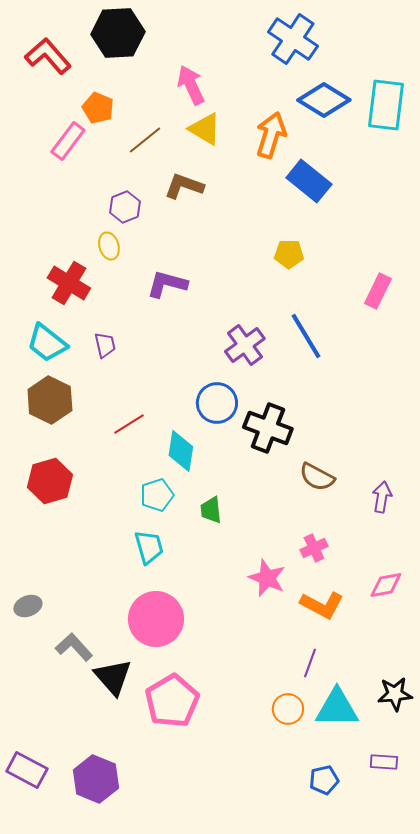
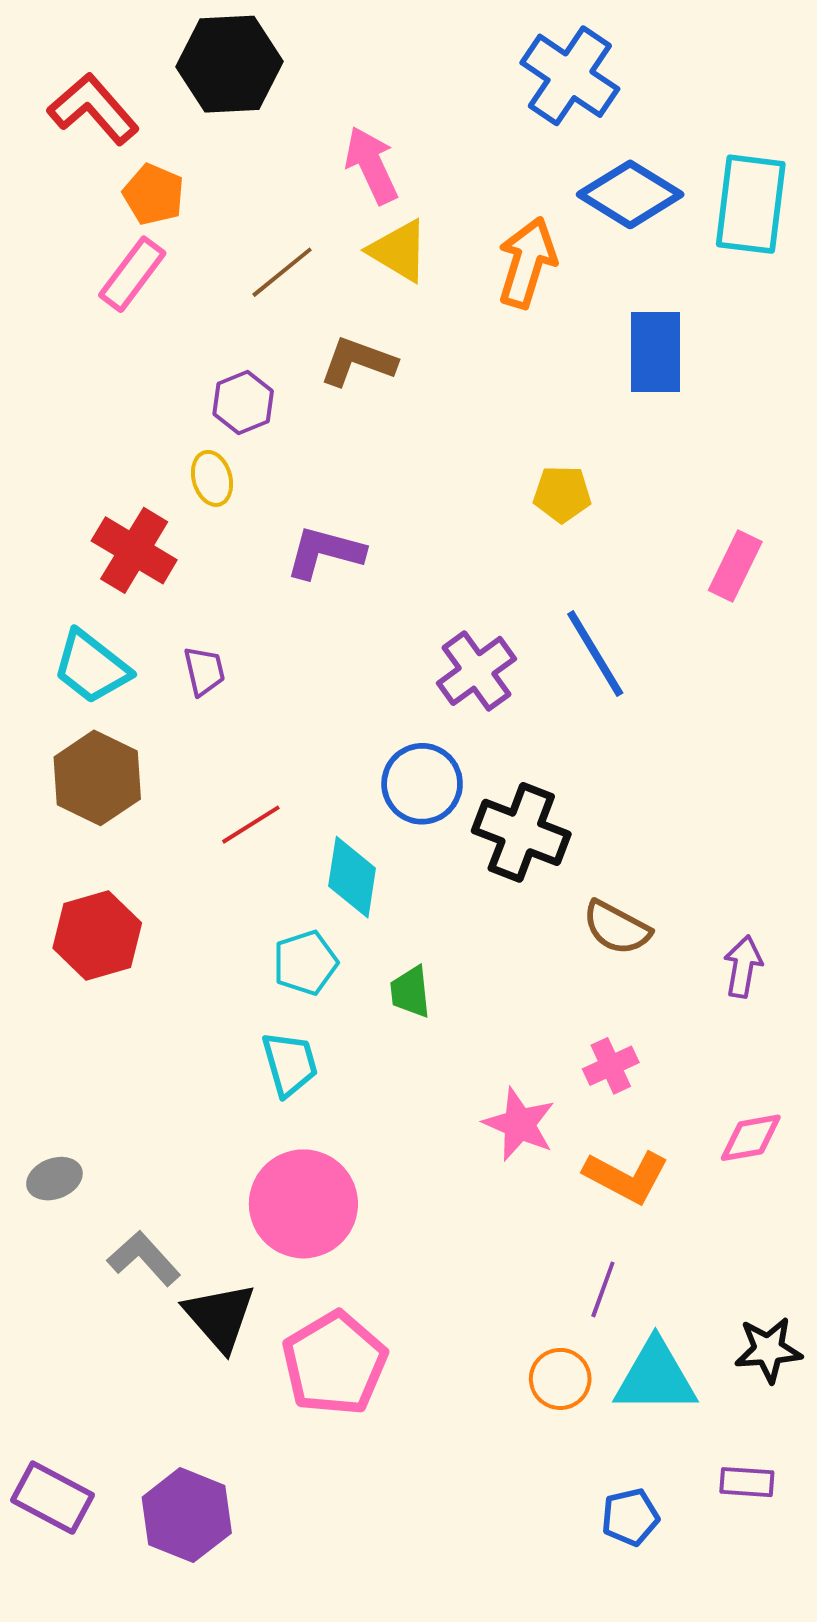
orange pentagon: (98, 108) -> (154, 194), moved
blue rectangle: (309, 181) -> (655, 352), moved, turned 51

